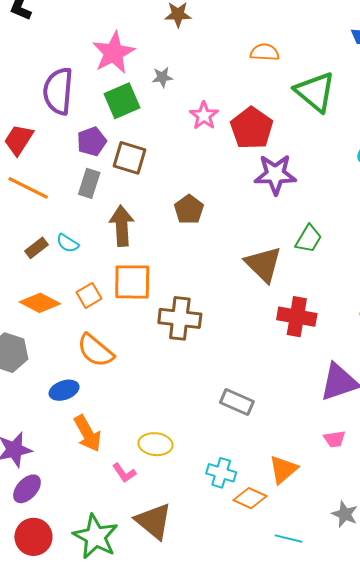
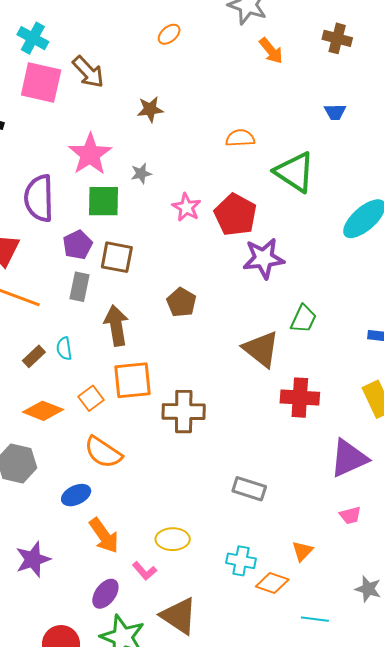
green square: (122, 101) -> (104, 201), turned 30
cyan semicircle: (68, 243) -> (64, 349), turned 55
orange triangle: (283, 469) -> (302, 551), size x0.7
purple ellipse: (27, 489) -> (105, 594), moved

